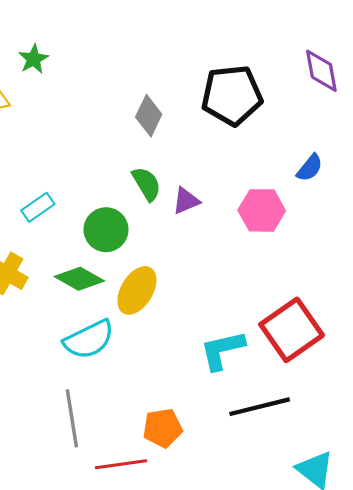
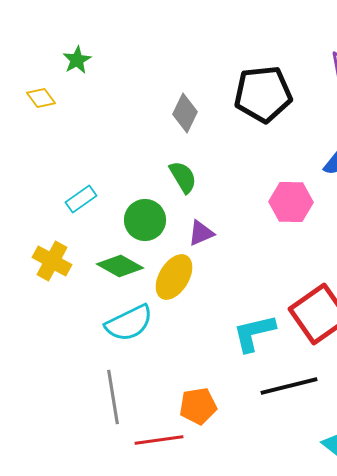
purple triangle: (186, 201) -> (201, 233), moved

